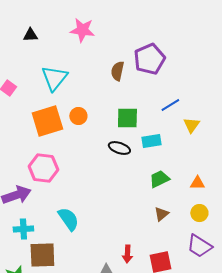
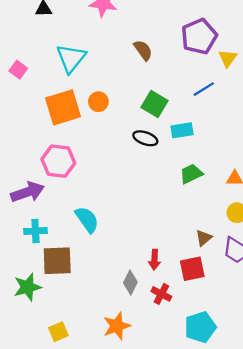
purple pentagon: (149, 59) -> (199, 36), moved
brown semicircle: (117, 71) -> (143, 50), turned 132
green square: (127, 118) -> (154, 104), turned 30
yellow triangle: (191, 125) -> (228, 58), moved
brown triangle: (161, 214) -> (204, 238), moved

